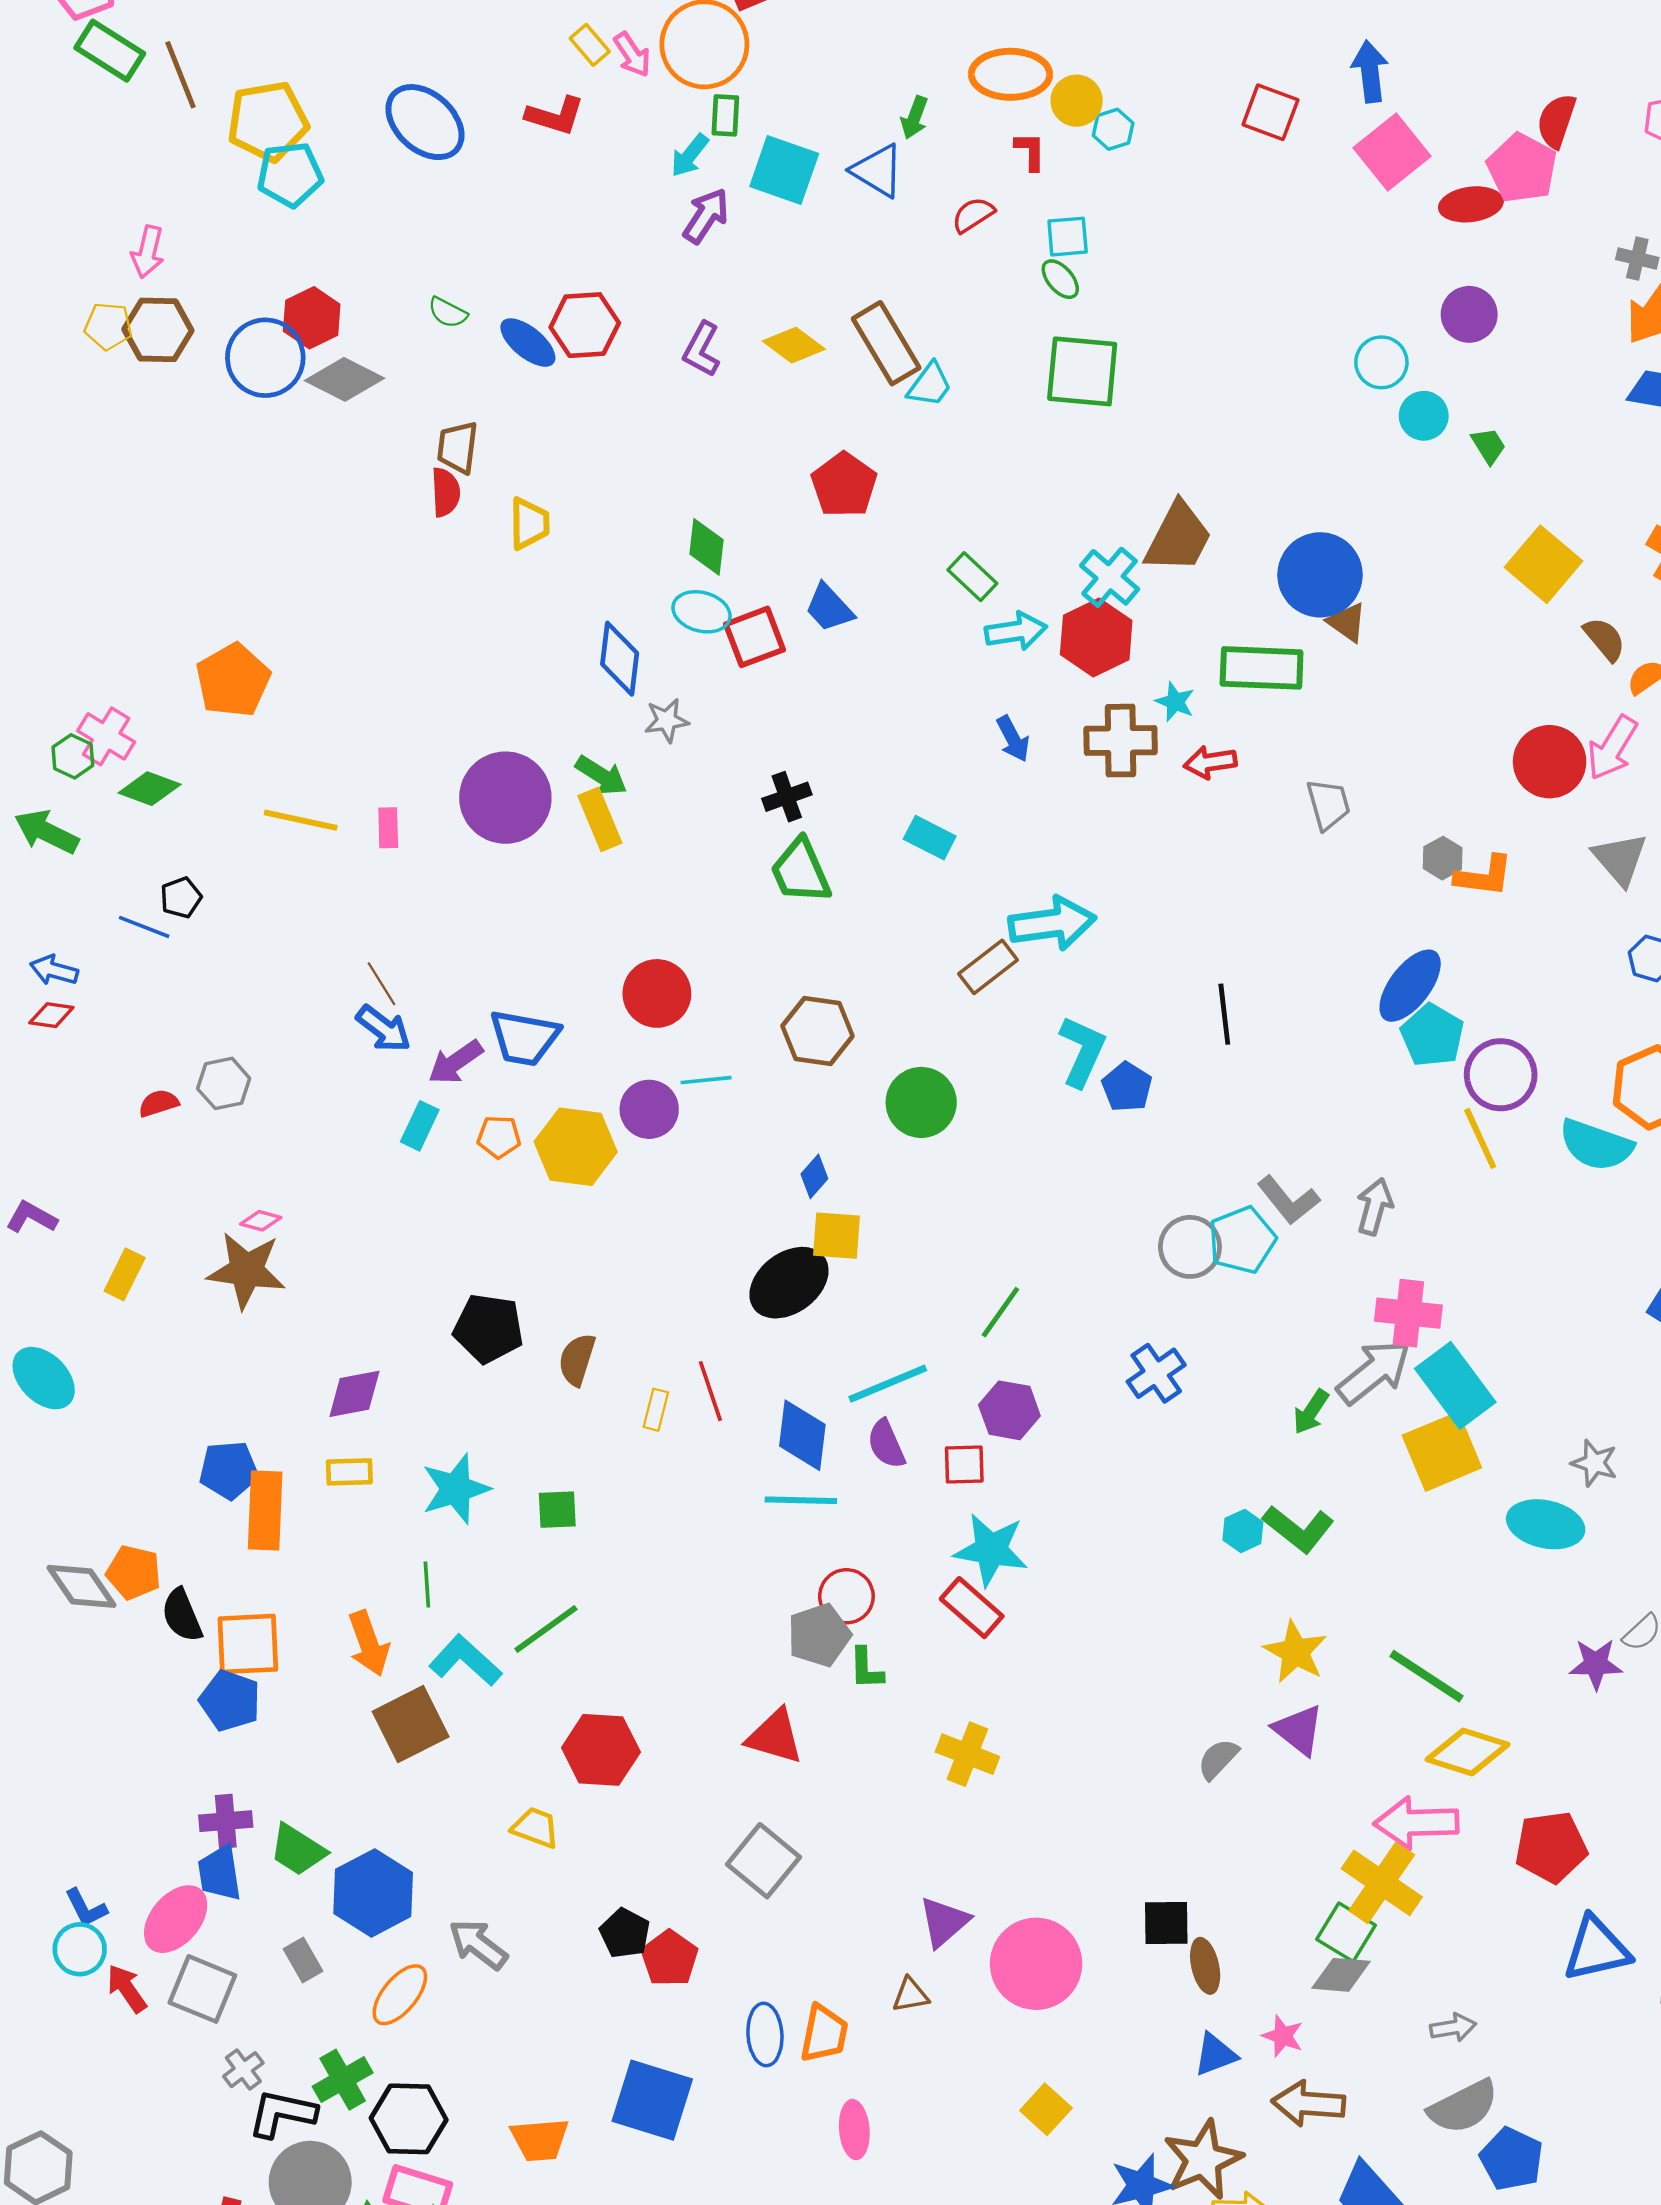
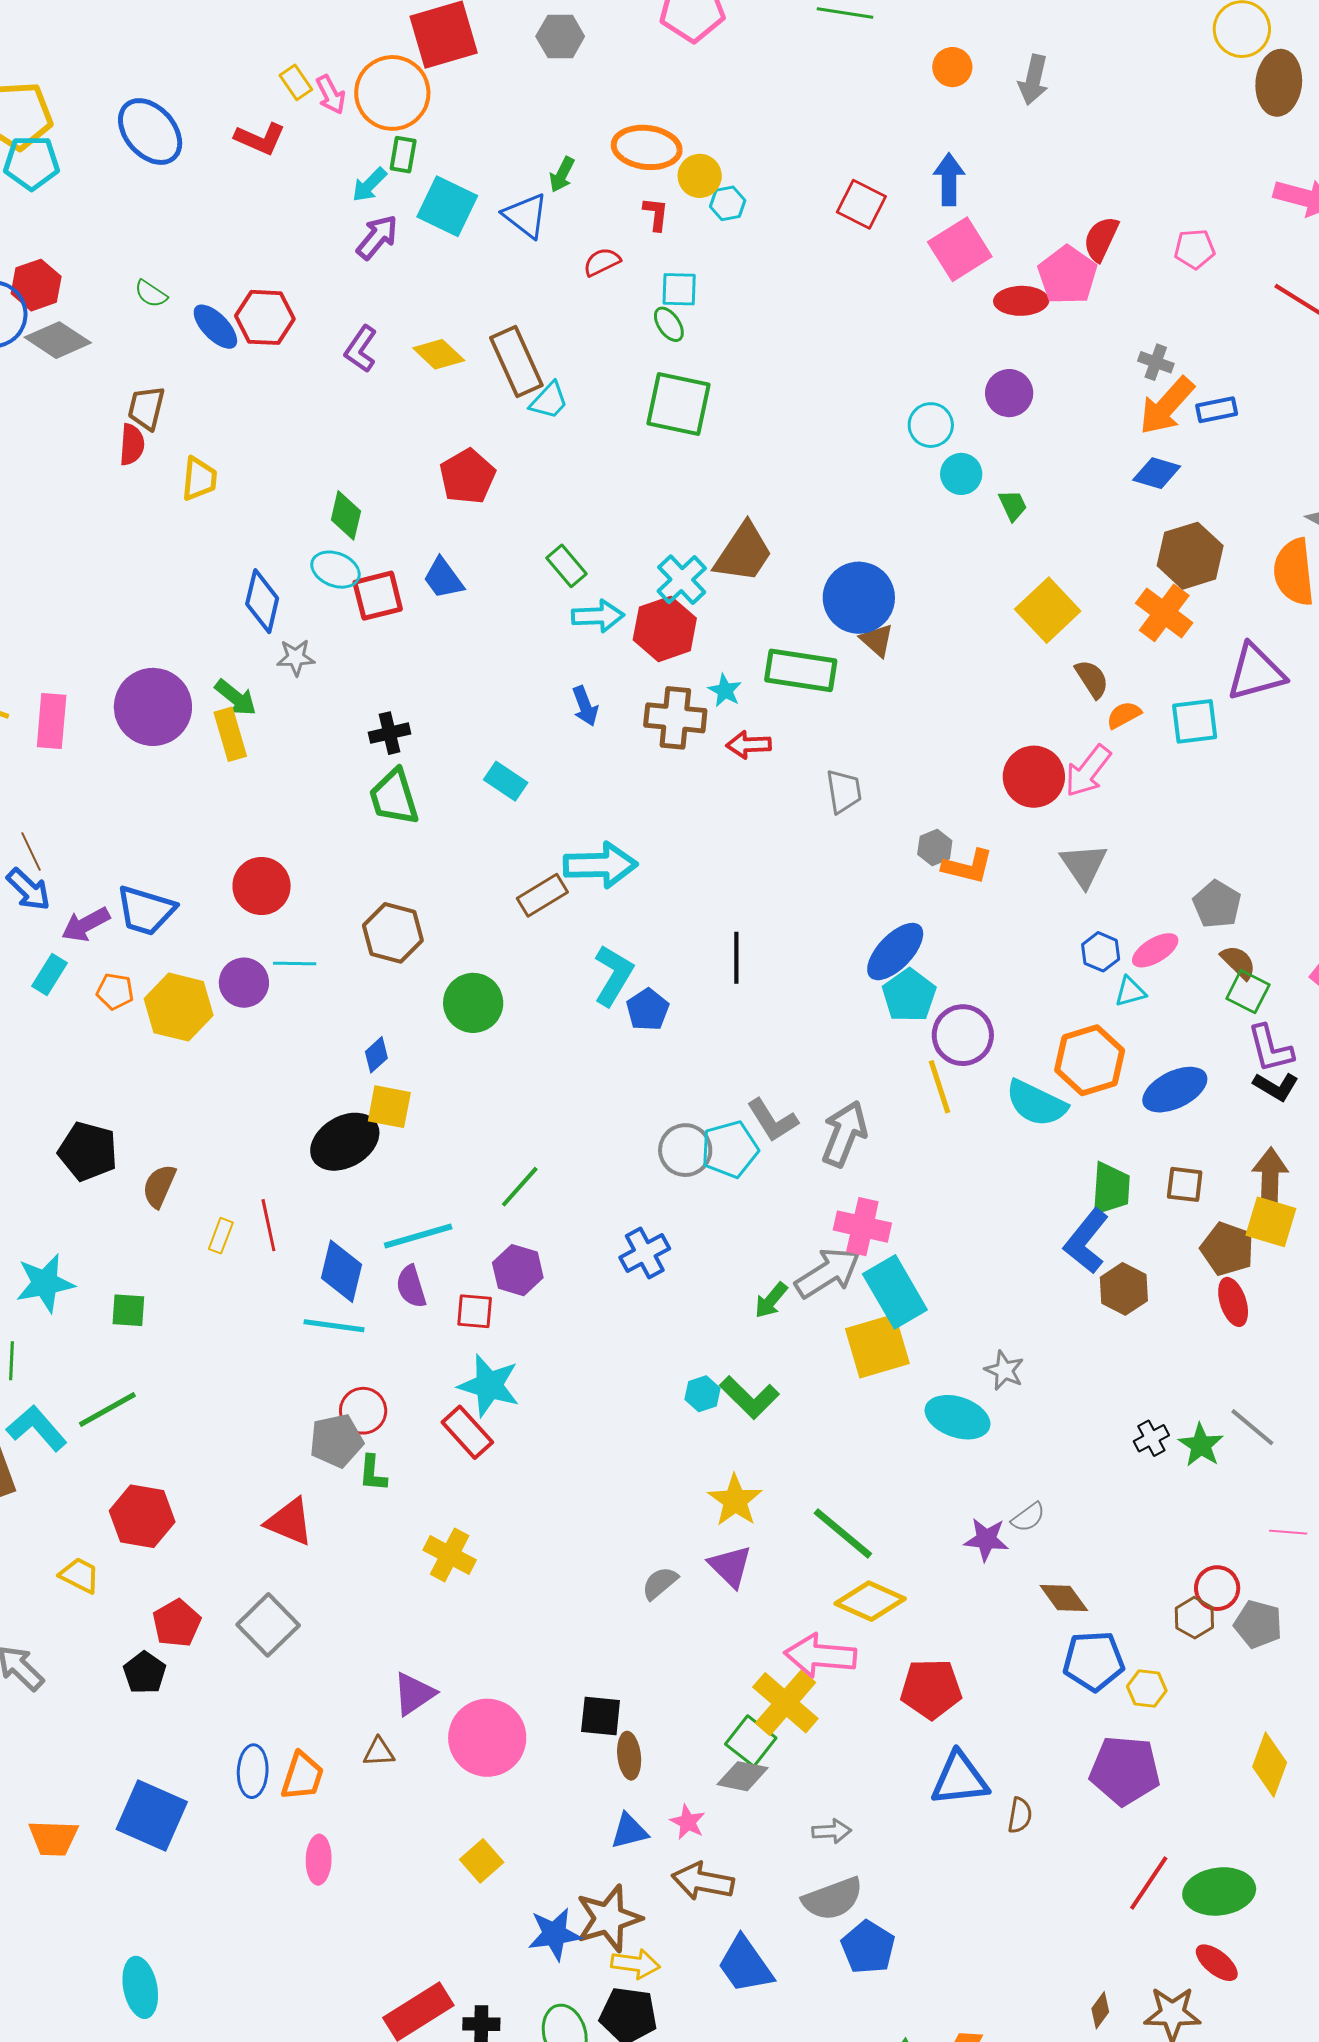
pink rectangle: (388, 828) -> (52, 721), size x1.6
gray arrow: (1375, 1206) -> (844, 1134), size x1.4
red pentagon: (670, 1958) -> (177, 1623), moved

